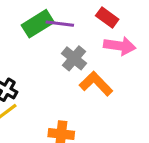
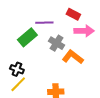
green rectangle: (38, 24) -> (27, 37), moved

